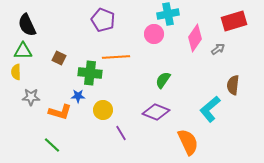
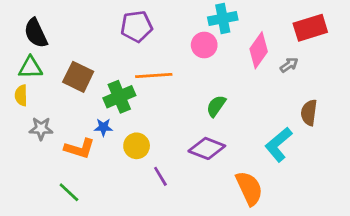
purple pentagon: (103, 20) -> (137, 26), turned -30
brown square: (59, 58) -> (78, 77), size x1.6
green cross: (90, 73) -> (119, 97), turned -30

